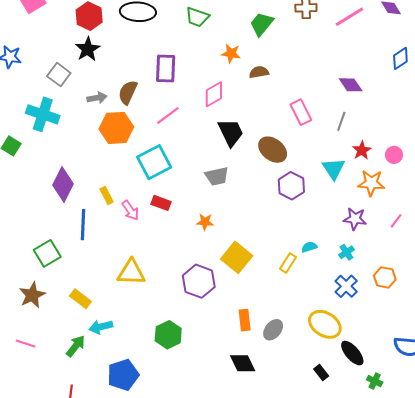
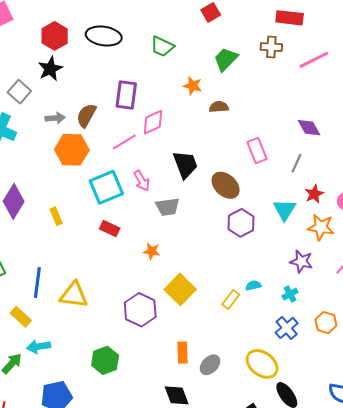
pink diamond: (214, 94) -> (153, 122), moved
pink arrow: (130, 210) -> (142, 181), moved
blue line: (83, 225) -> (37, 282), moved

